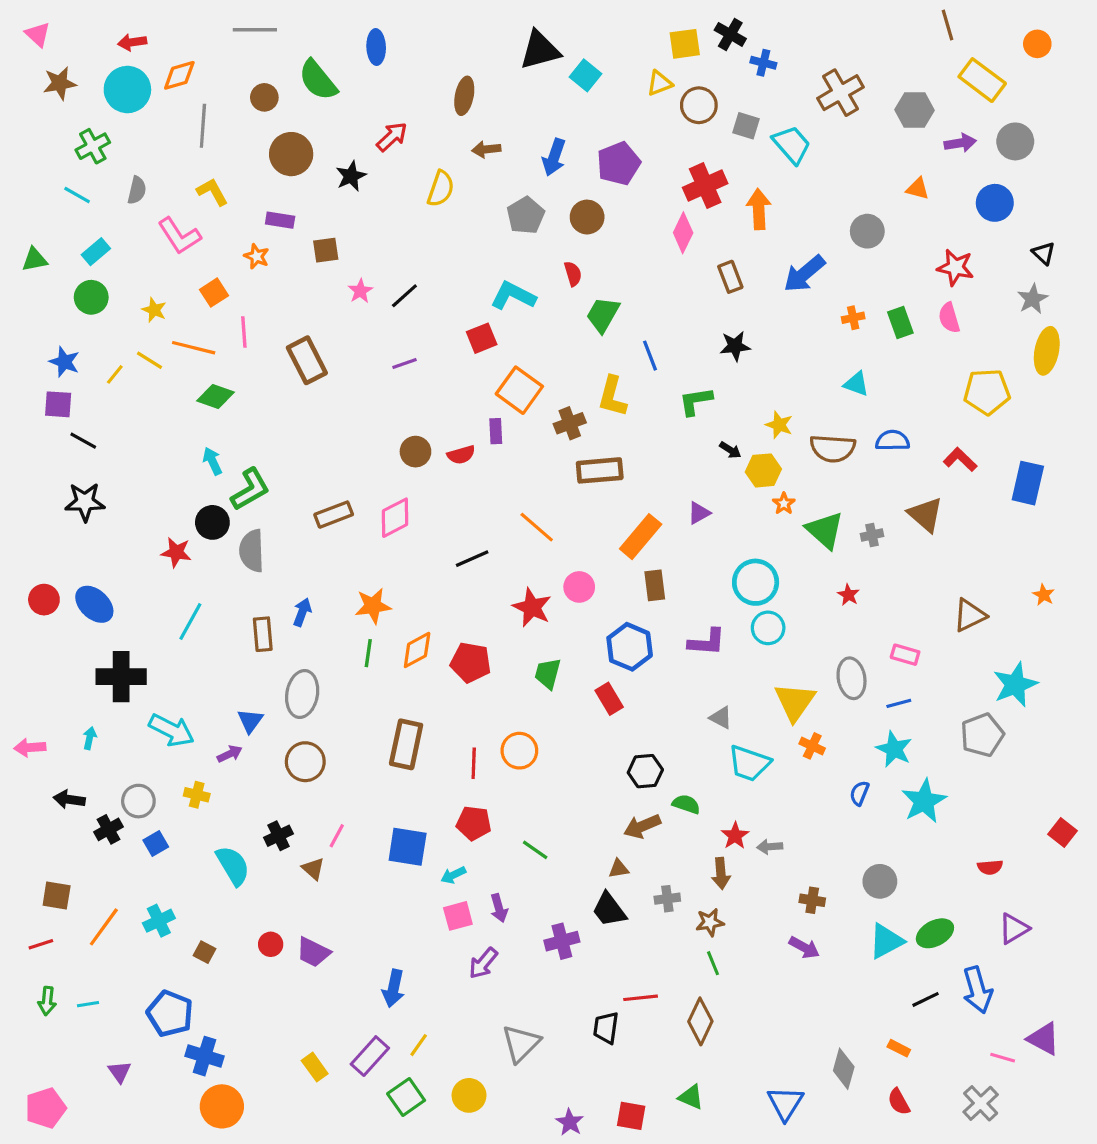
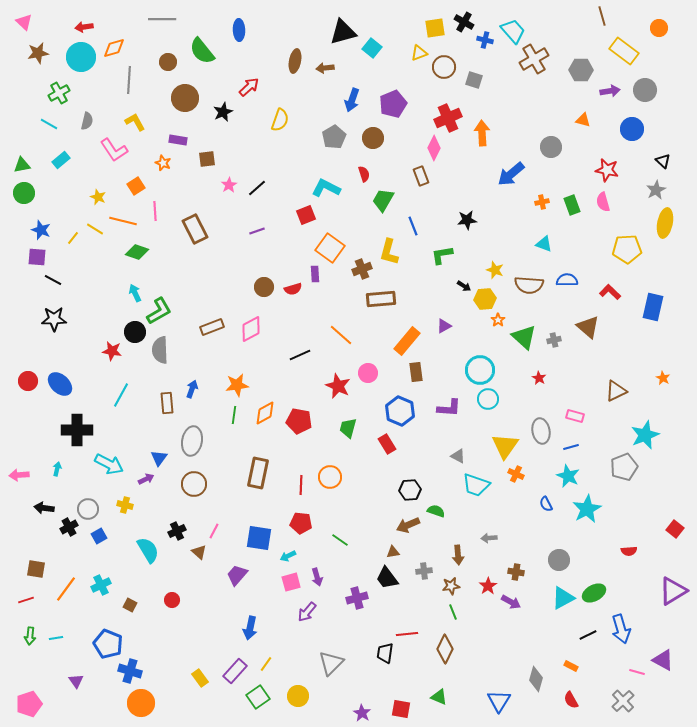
cyan trapezoid: (792, 145) -> (513, 31), moved
brown arrow: (486, 149) -> (325, 68), moved
brown rectangle: (730, 277) -> (421, 176), moved
green circle: (91, 297) -> (24, 193), moved
blue semicircle: (859, 793) -> (546, 504), turned -49
red star: (735, 836) -> (488, 586), moved
purple triangle: (1014, 929) -> (673, 591), moved, size x1.4
purple trapezoid: (313, 952) -> (237, 575), moved, turned 105

